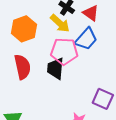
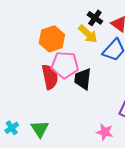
pink pentagon: (64, 51) -> (65, 65), moved

